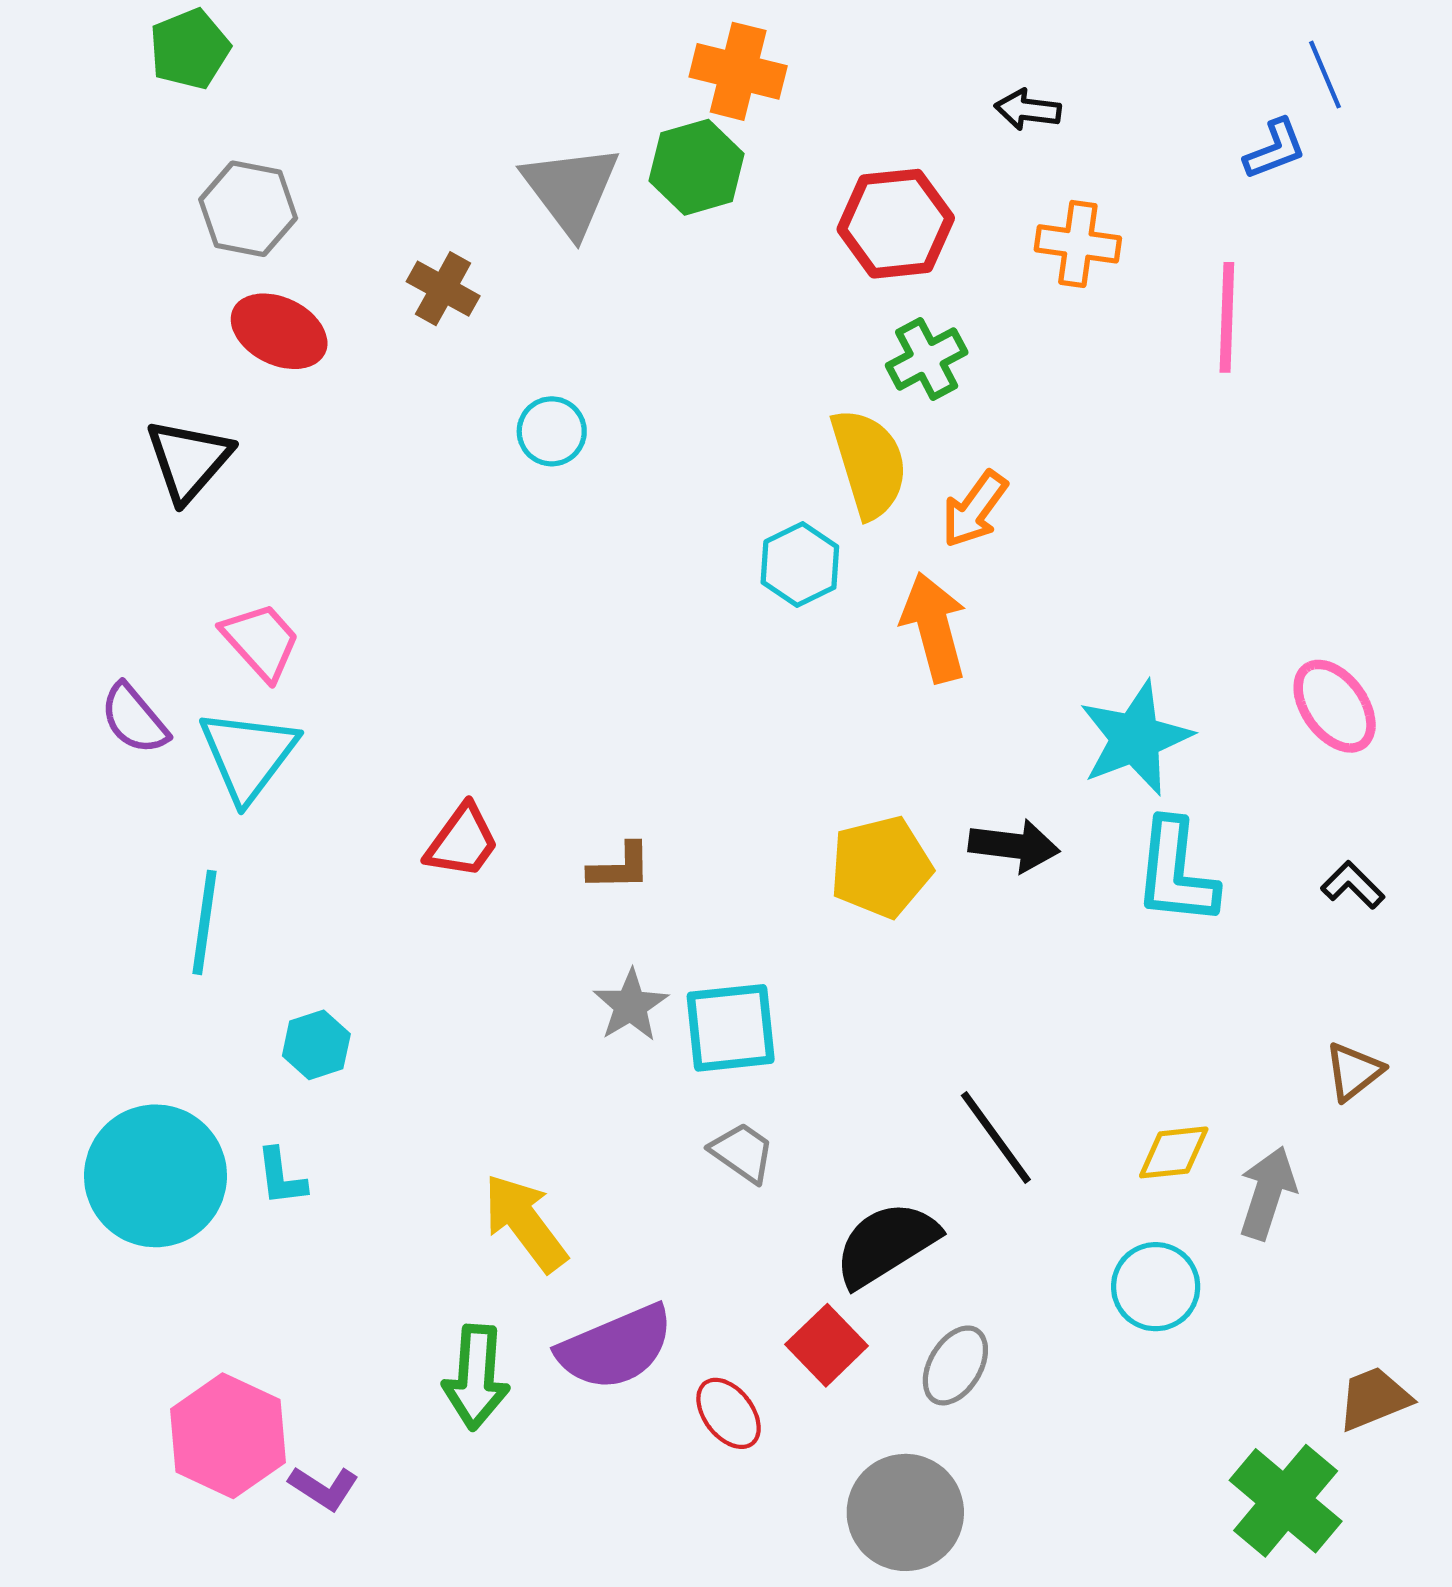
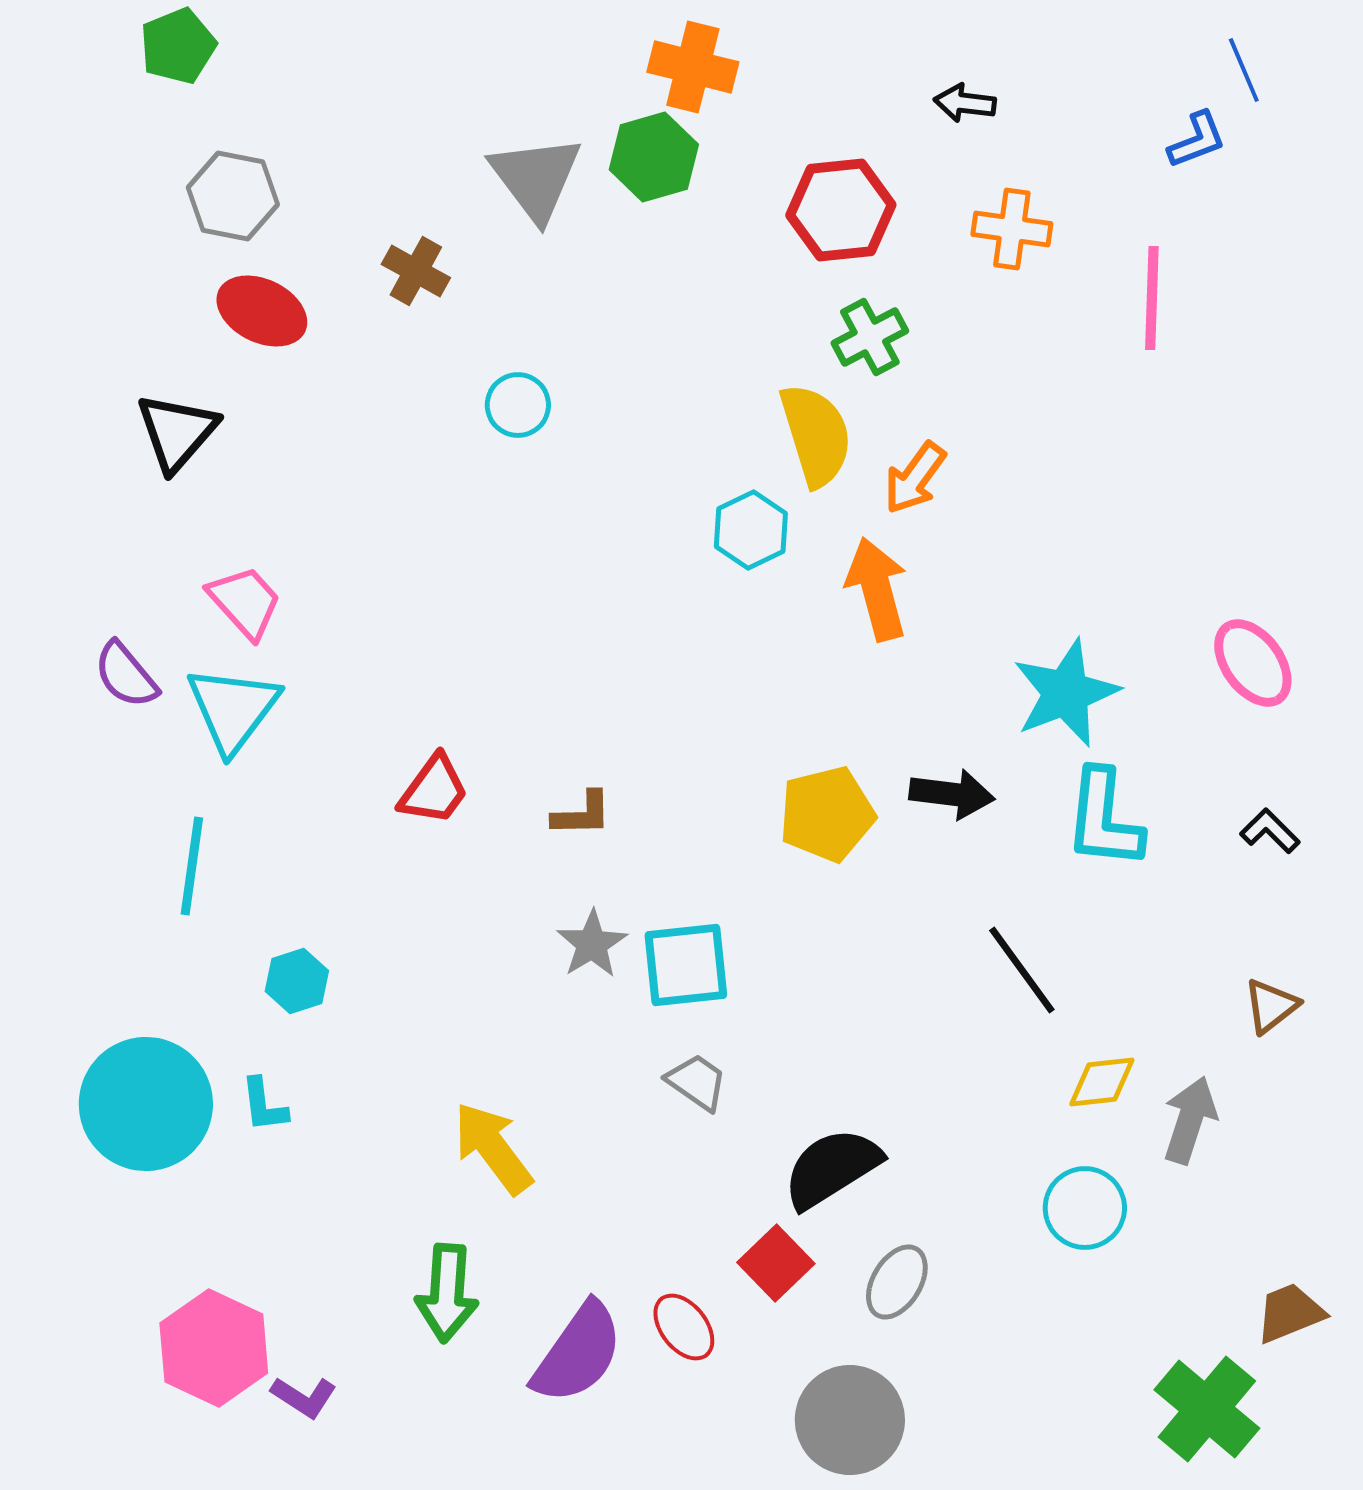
black line: (996, 1138) -> (1022, 970), moved
purple semicircle: (616, 1347) -> (578, 1353), moved, turned -32

